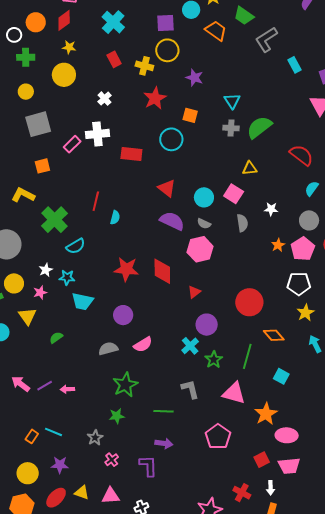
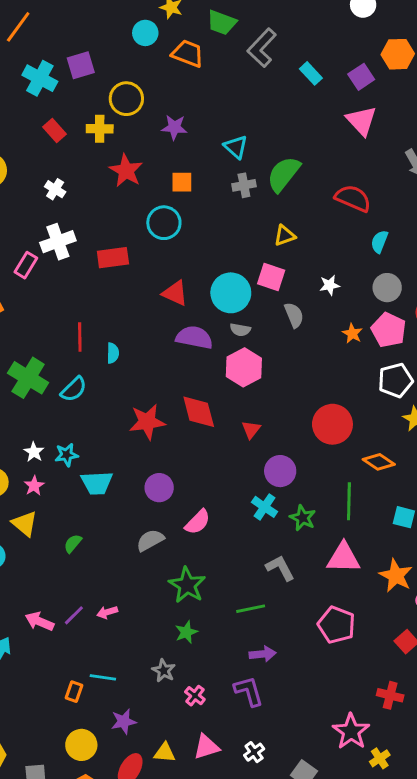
purple square: (165, 23) -> (81, 65), moved
cyan circle: (204, 197) -> (231, 293), size x1.4
cyan semicircle: (76, 246) -> (74, 389), moved

